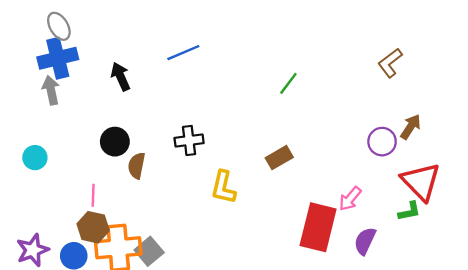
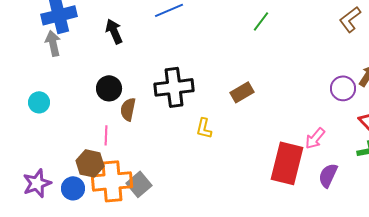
green line: (288, 83) -> (261, 21), moved
black cross: (189, 140) -> (174, 87), size x1.5
brown rectangle: (279, 158) -> (242, 92), moved
yellow L-shape: (223, 187) -> (204, 128), size x0.7
pink line: (93, 195) -> (106, 135), moved

